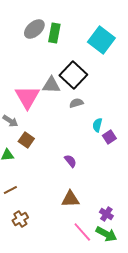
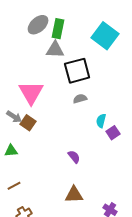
black square: (73, 75) -> (77, 71), turned 32
gray triangle: (51, 85) -> (55, 50), moved
brown square: (26, 140) -> (28, 123), moved

